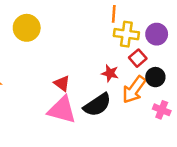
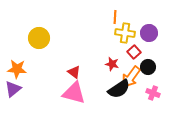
yellow circle: (27, 28) -> (39, 38), moved
black semicircle: (97, 105) -> (119, 89), moved

